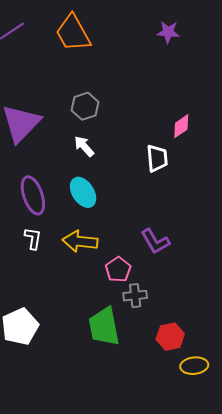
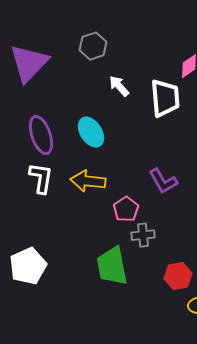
white arrow: (84, 146) -> (119, 86), moved
white trapezoid: (157, 158) -> (165, 98), size x1.4
white L-shape: (33, 238) -> (41, 178), size x1.4

